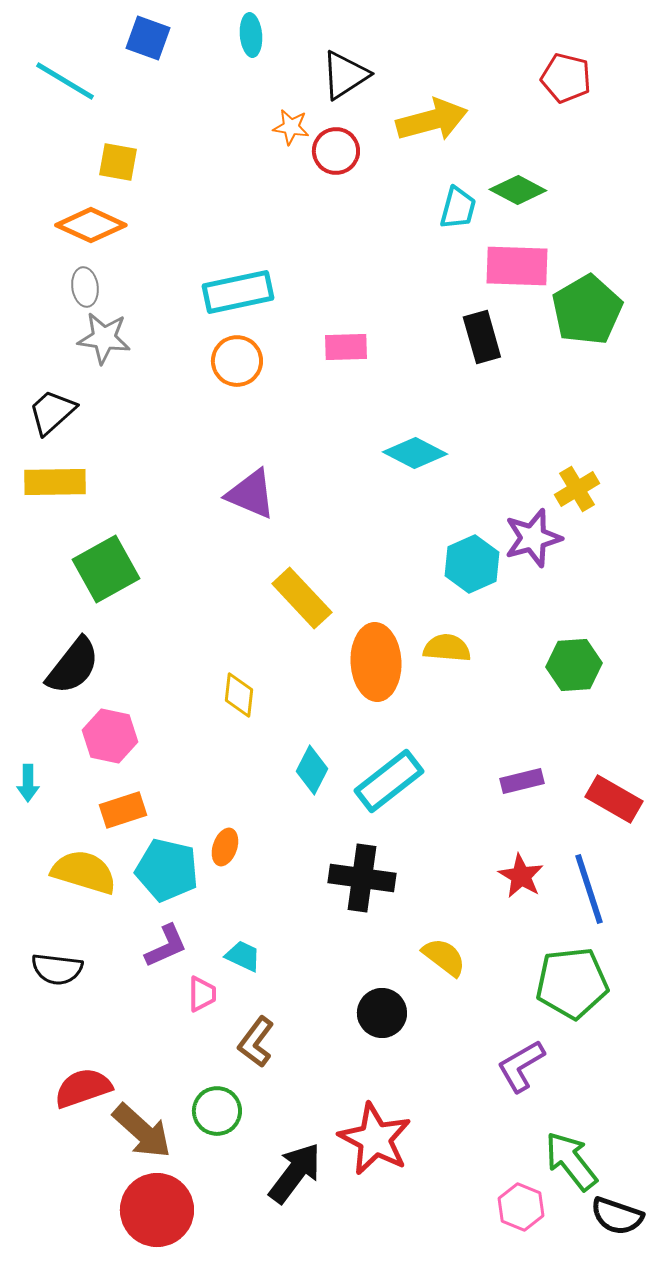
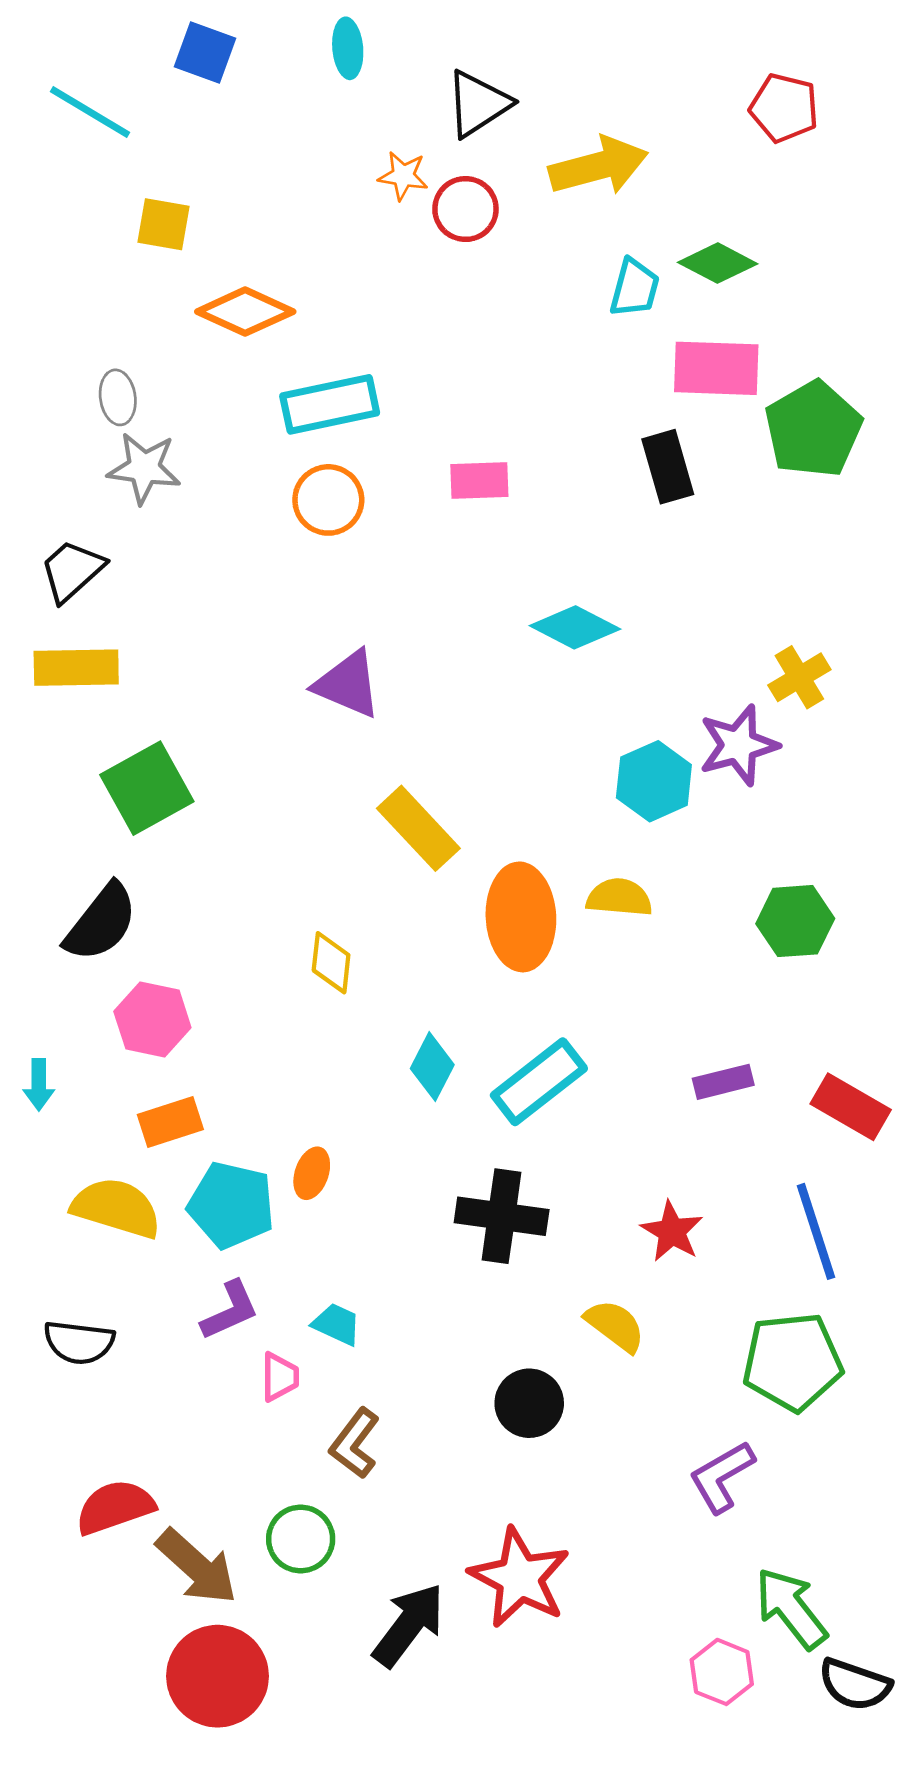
orange diamond: (91, 225) -> (245, 312), moved
red star: (521, 876) -> (672, 1231), moved

